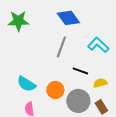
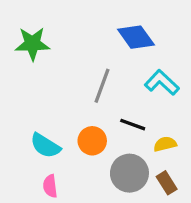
blue diamond: (68, 18) -> (136, 37), moved
orange circle: (55, 90) -> (92, 141), moved

